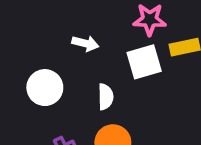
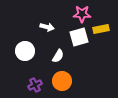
white semicircle: (106, 97) -> (58, 56), turned 32

